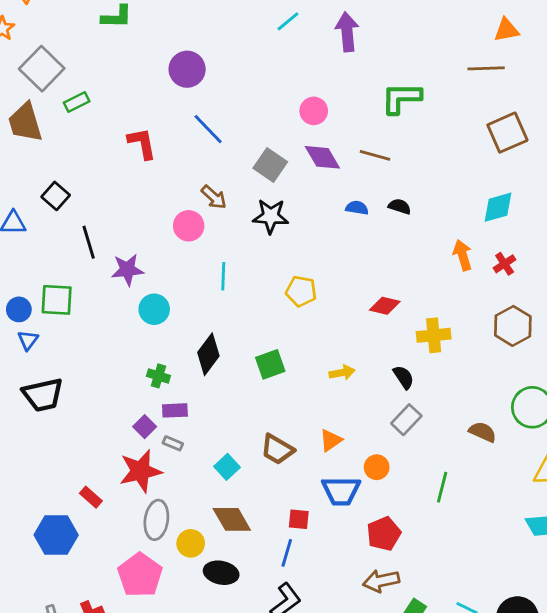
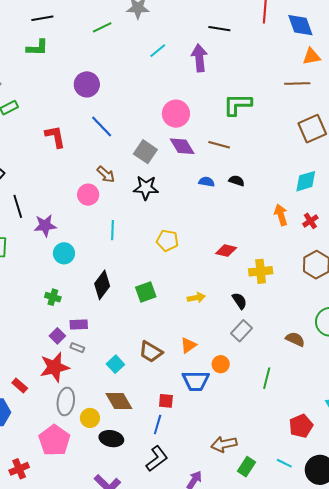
pink circle: (314, 111) -> (176, 114), size x1.4
green cross: (158, 376) -> (53, 297), moved
red pentagon: (384, 534) -> (301, 426), moved

